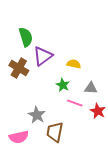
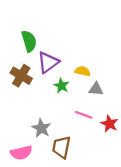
green star: (63, 85) -> (61, 86), moved
gray triangle: (91, 88) -> (96, 89), moved

